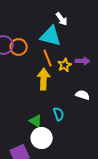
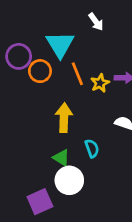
cyan triangle: (51, 36) -> (60, 44), moved, turned 45
orange circle: (19, 47) -> (40, 71), moved
yellow arrow: (44, 79) -> (64, 118), moved

